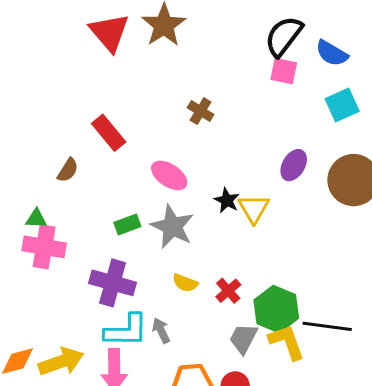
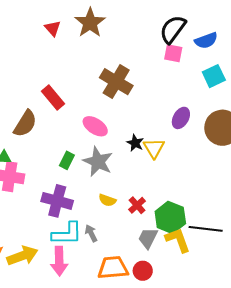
red triangle: (109, 32) -> (53, 28), size x0.6
blue semicircle: (332, 53) -> (206, 40), turned -50
brown cross: (201, 111) -> (116, 82), size x1.8
brown semicircle: (68, 170) -> (25, 124), size x1.6
green rectangle: (127, 224) -> (67, 160), turned -42

